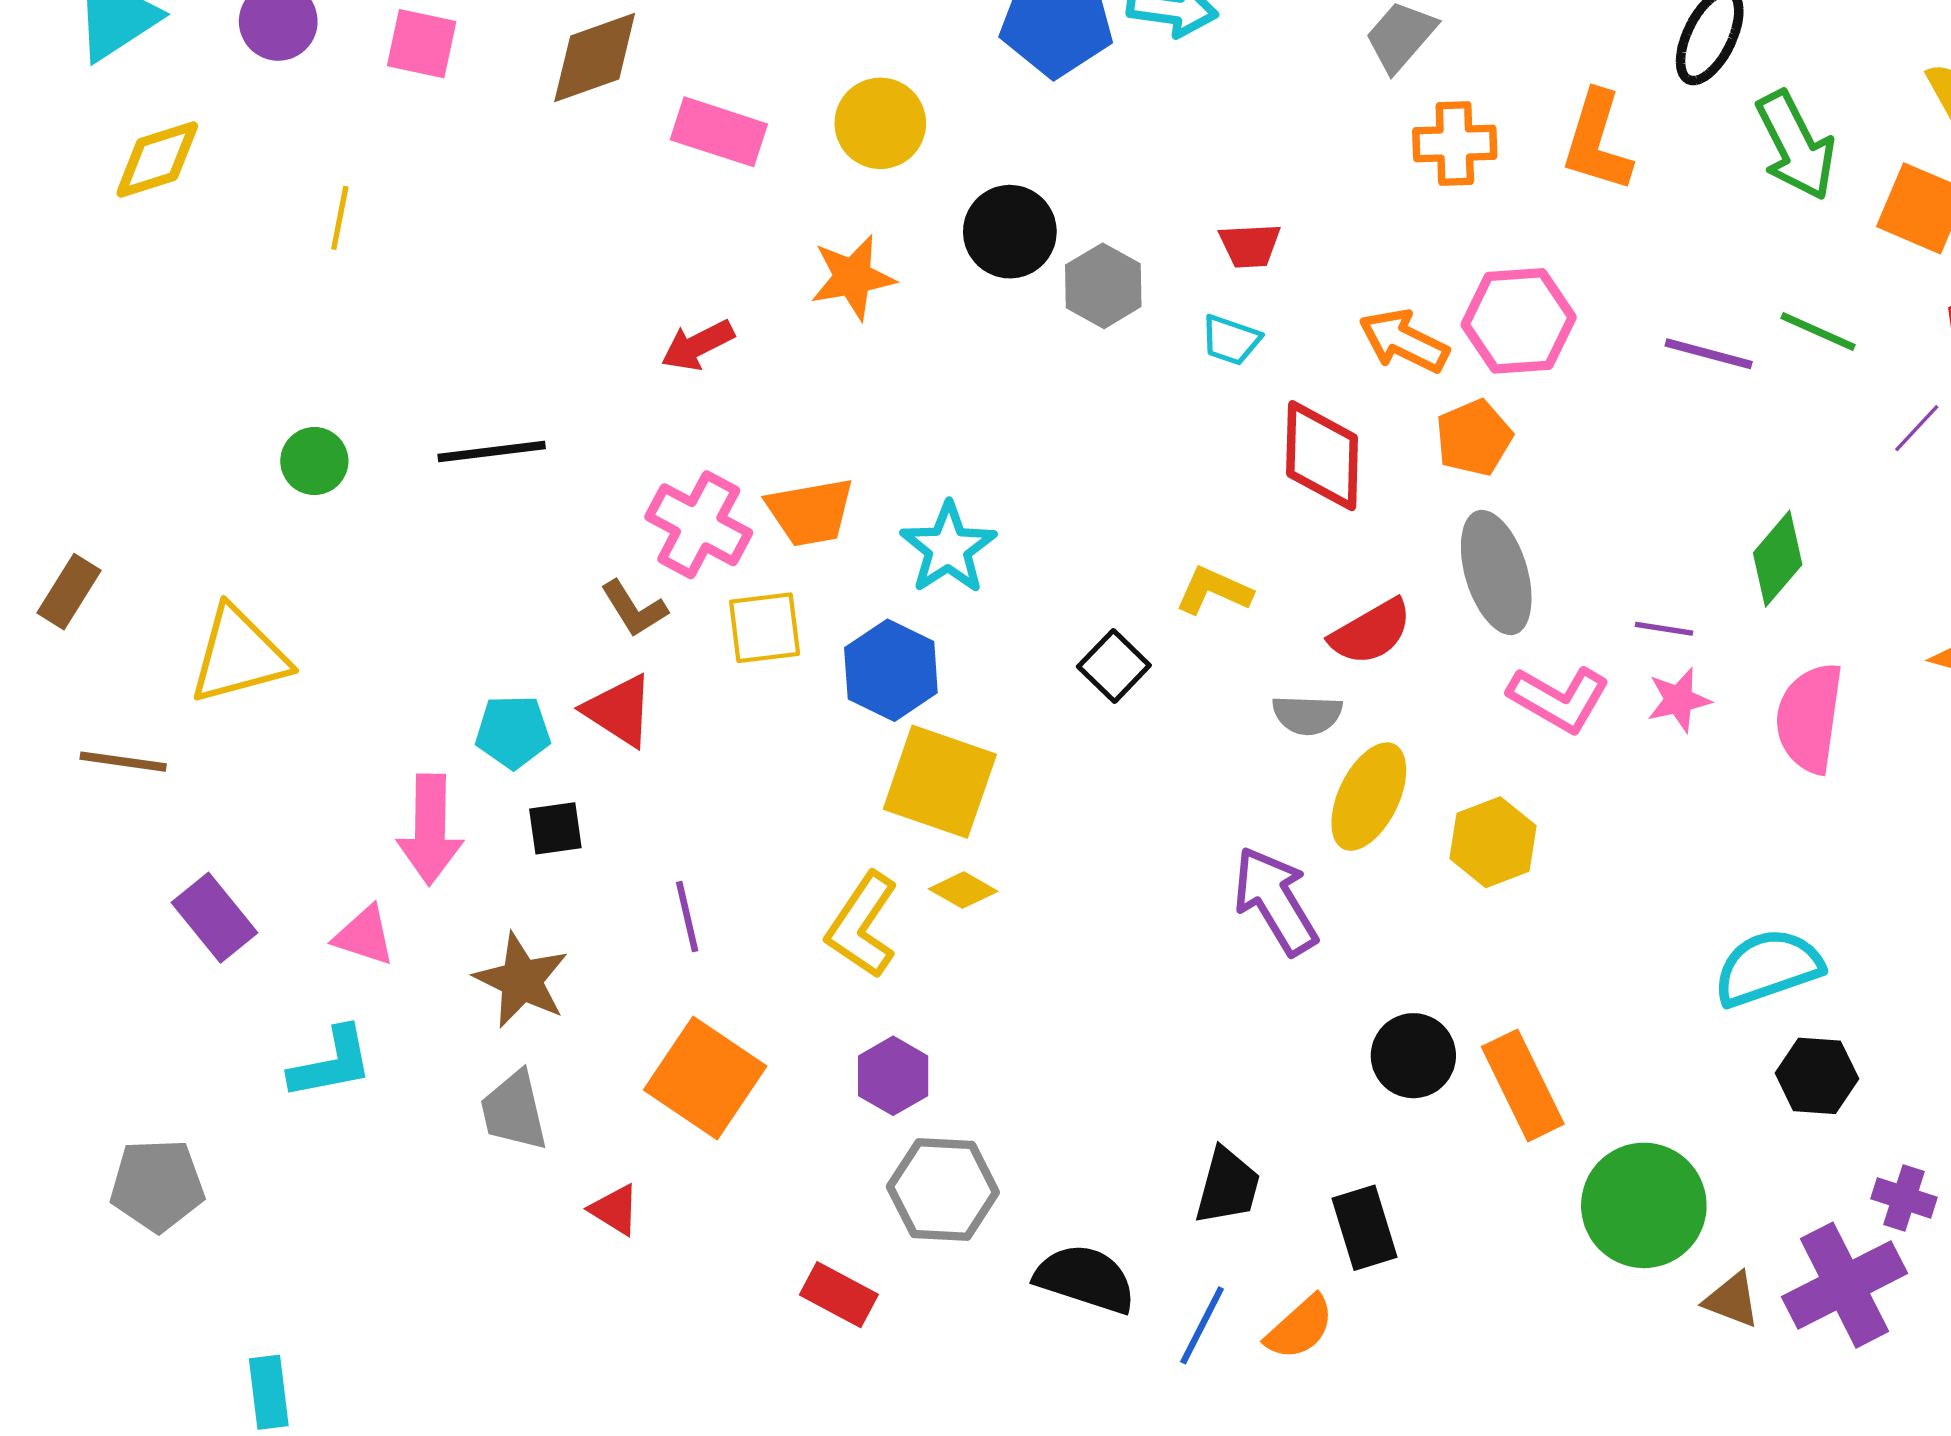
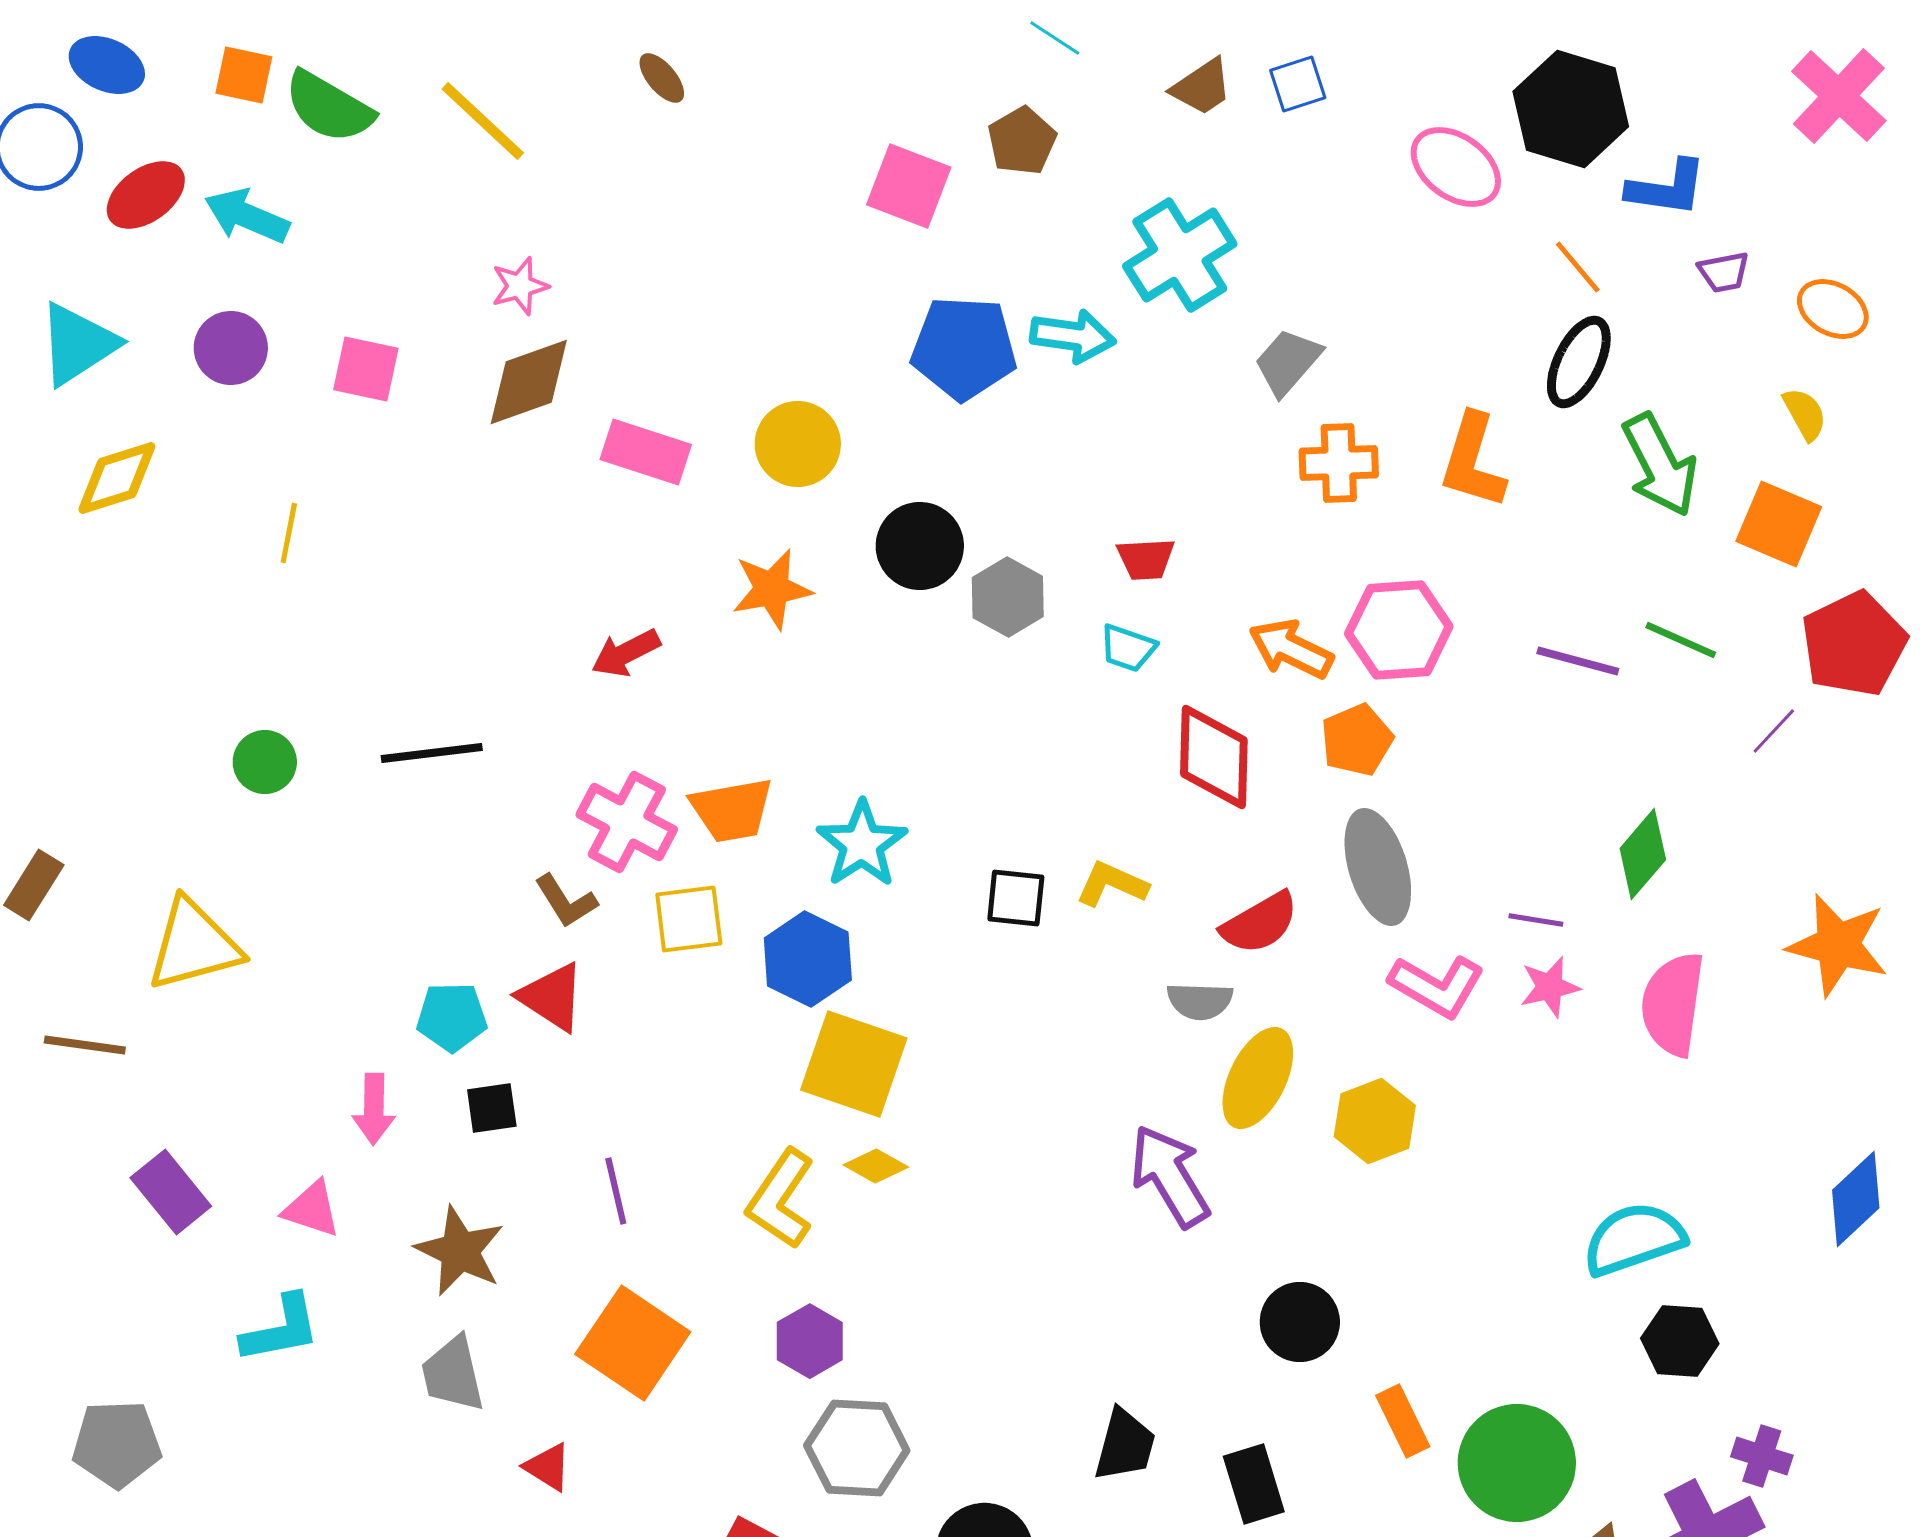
black square: (1114, 666) -> (1016, 898), moved, turned -38
pink arrow: (430, 829) -> (374, 1109), size x0.7
orange rectangle: (1523, 1085) -> (1403, 1421), moved, size x0.7

